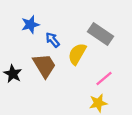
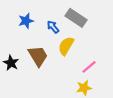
gray rectangle: (101, 34) -> (76, 18), moved
blue arrow: (53, 40) -> (53, 27), moved

